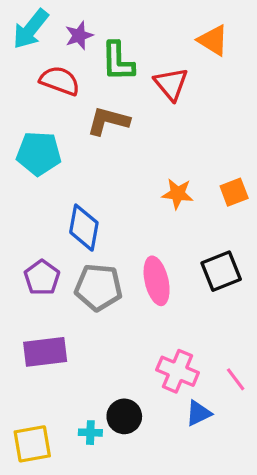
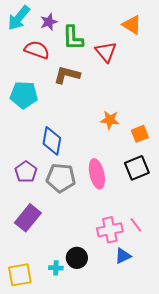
orange square: (234, 192) -> (140, 134), moved
purple rectangle: (45, 352) -> (28, 218), turned -44
pink cross: (178, 371) -> (110, 230), turned -35
pink line: (236, 379) -> (136, 225), moved

